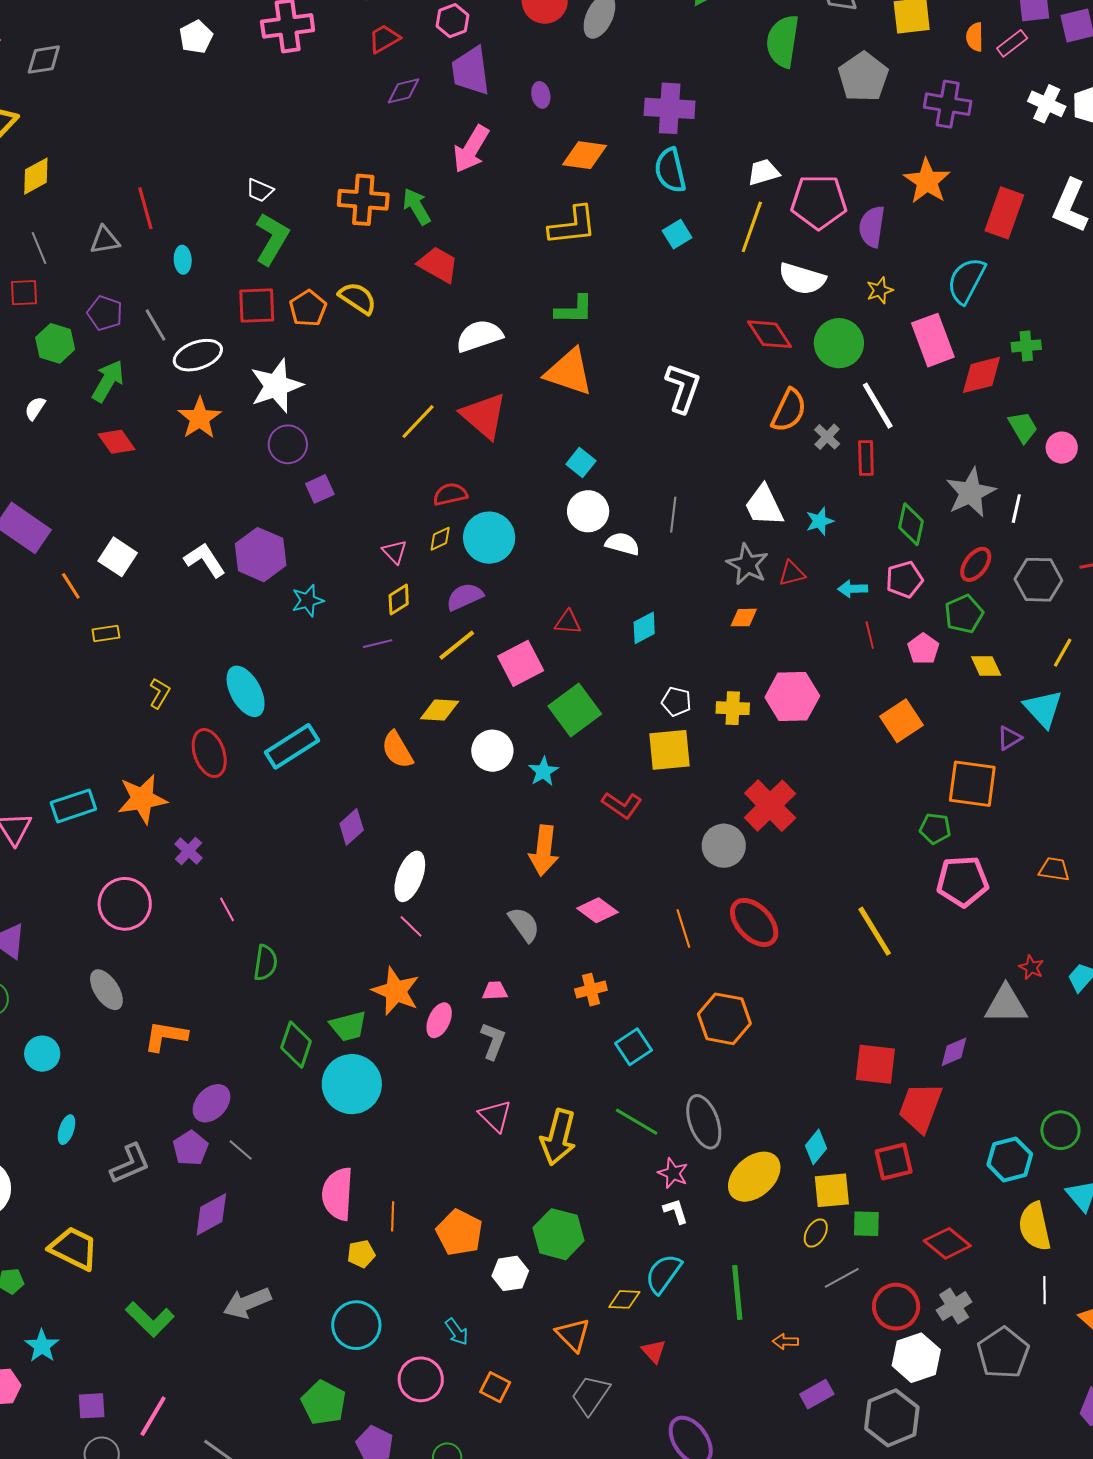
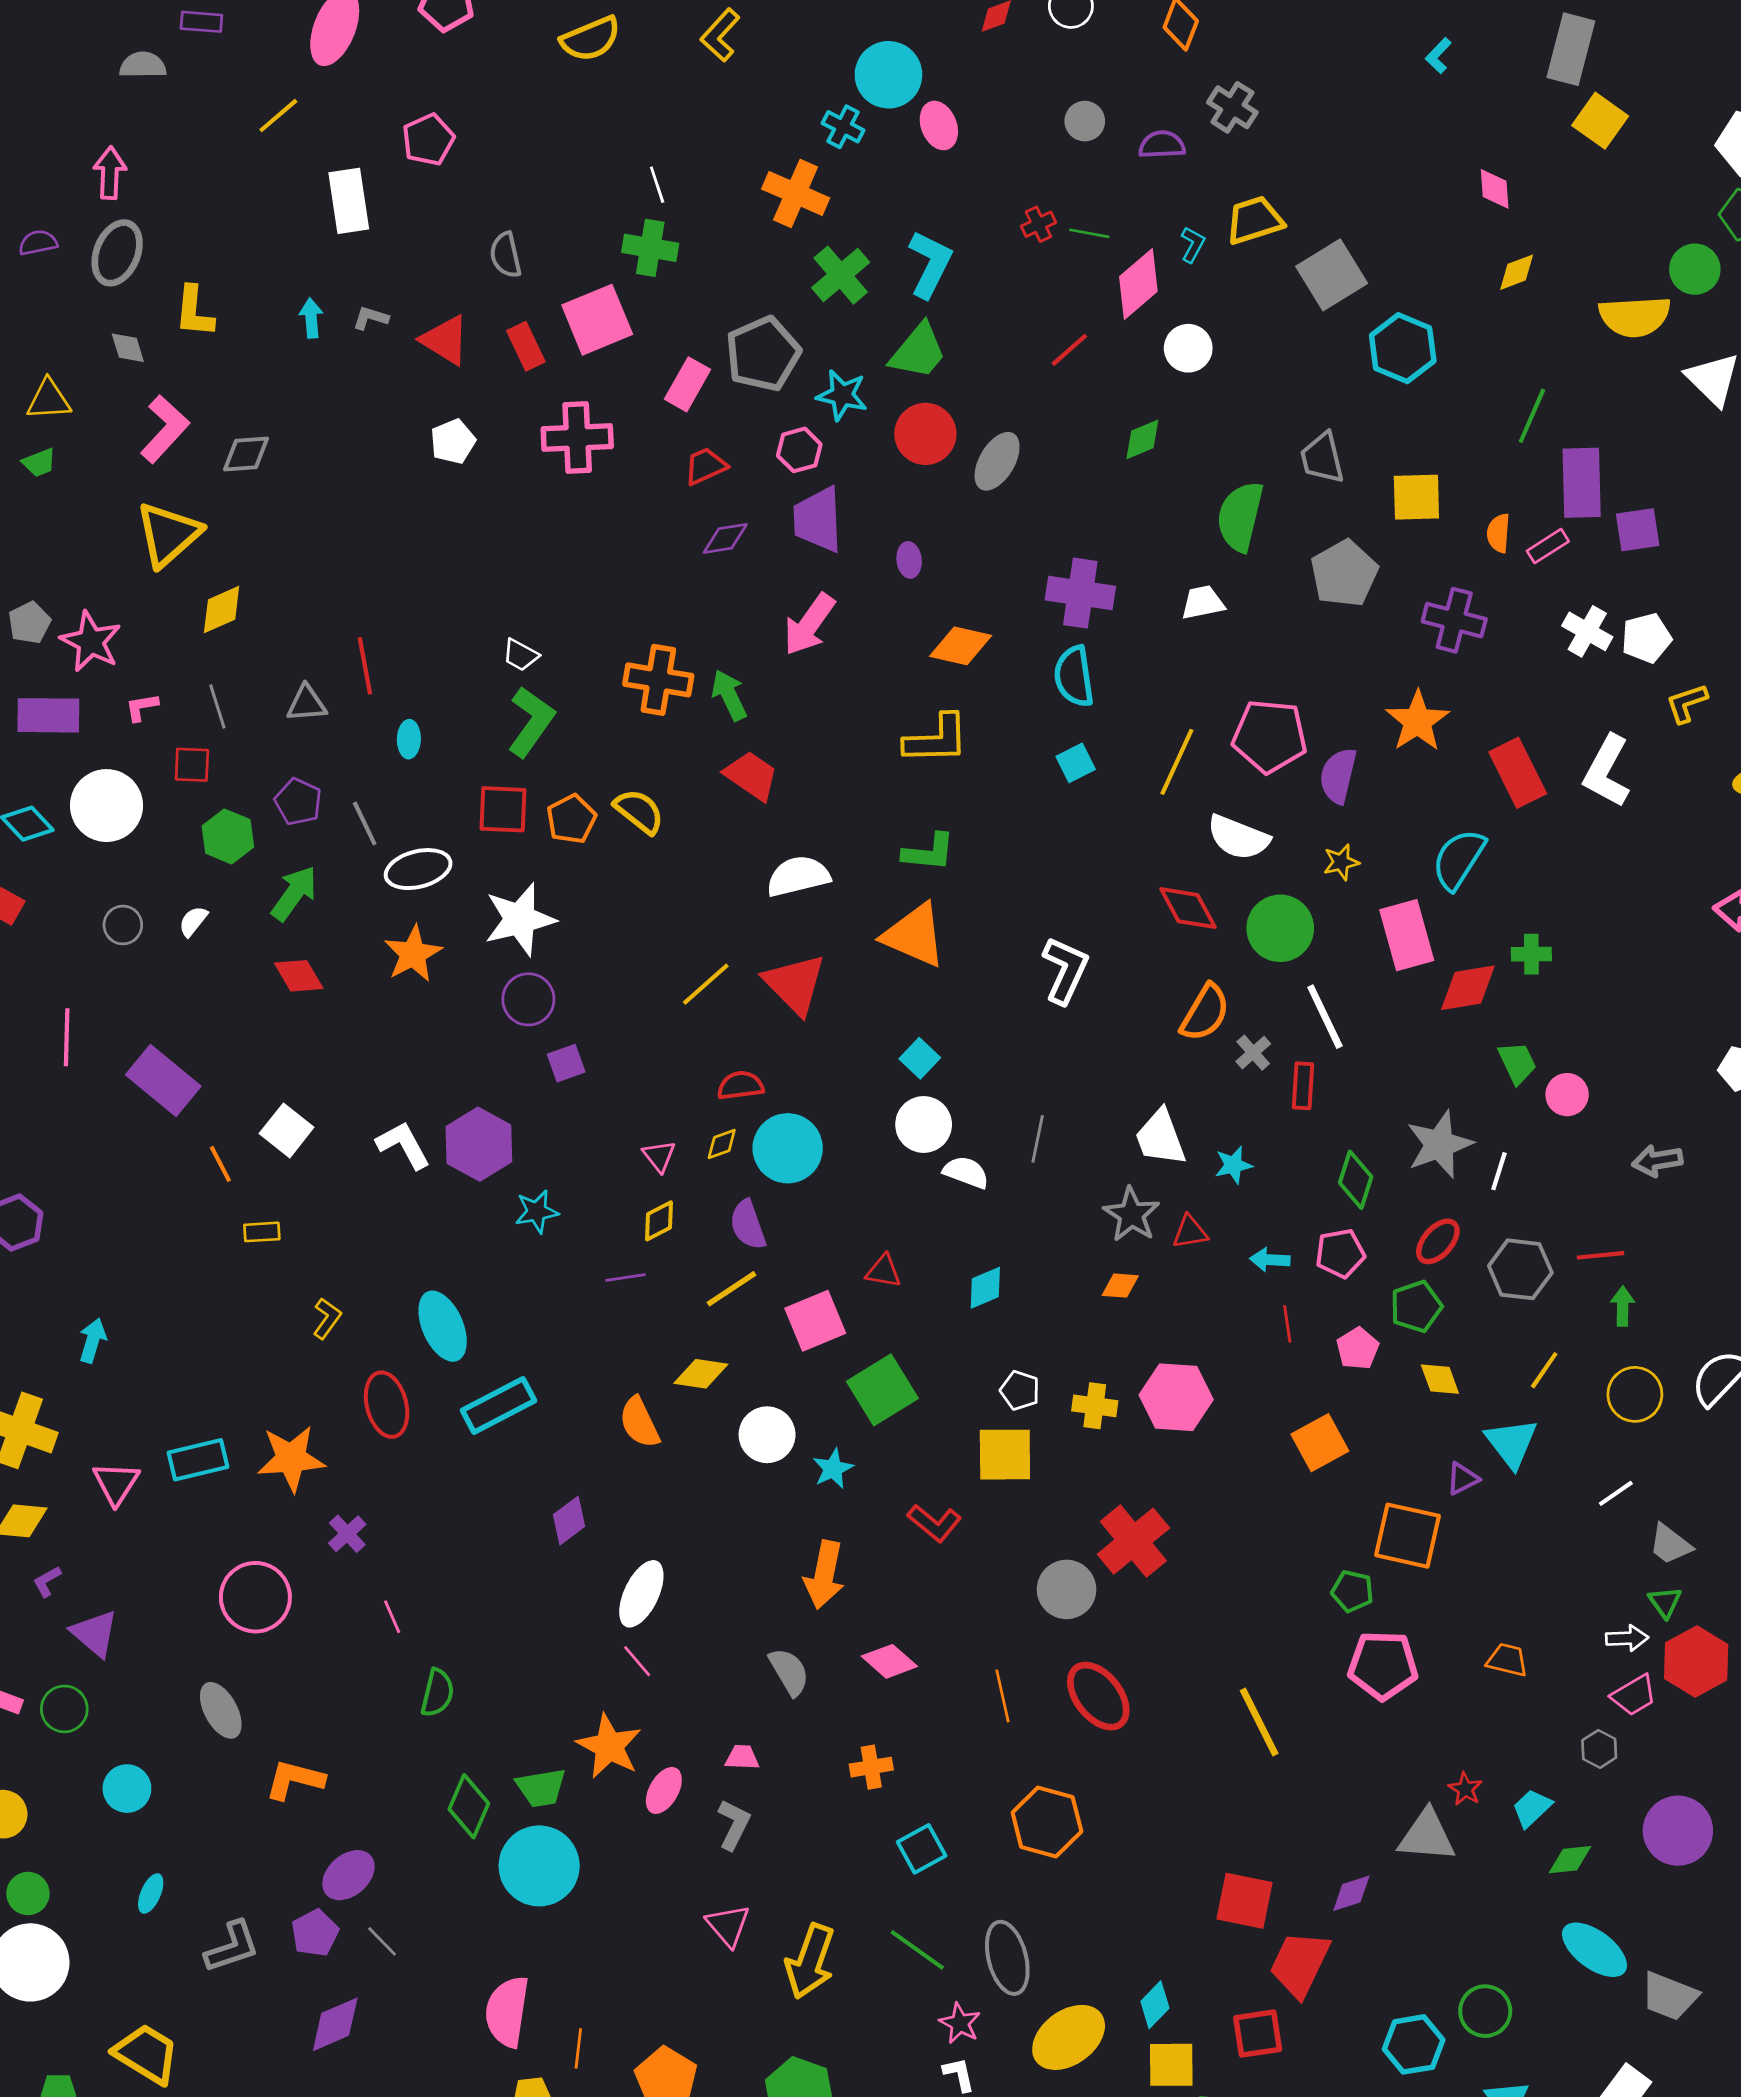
white trapezoid: (763, 172) -> (1203, 602), moved
red rectangle: (1004, 213) -> (1518, 773), turned -51
purple semicircle: (465, 597) -> (748, 1225), turned -90

